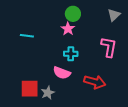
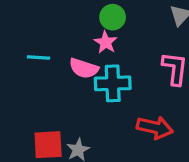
cyan cross: (71, 54) -> (113, 83), size x1.5
pink semicircle: (62, 73) -> (84, 68), moved

